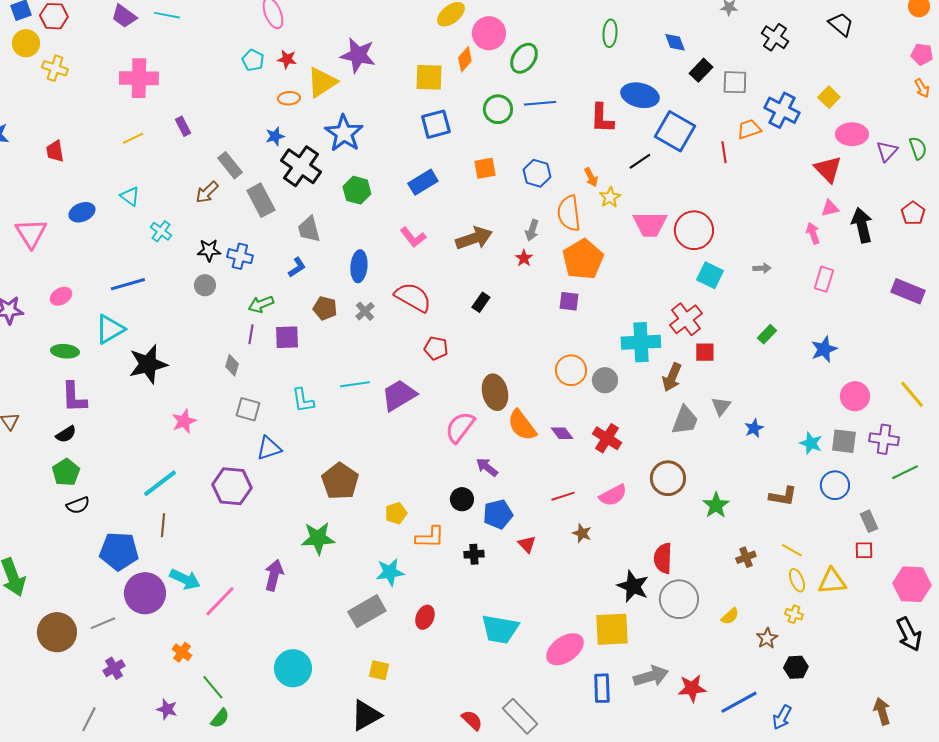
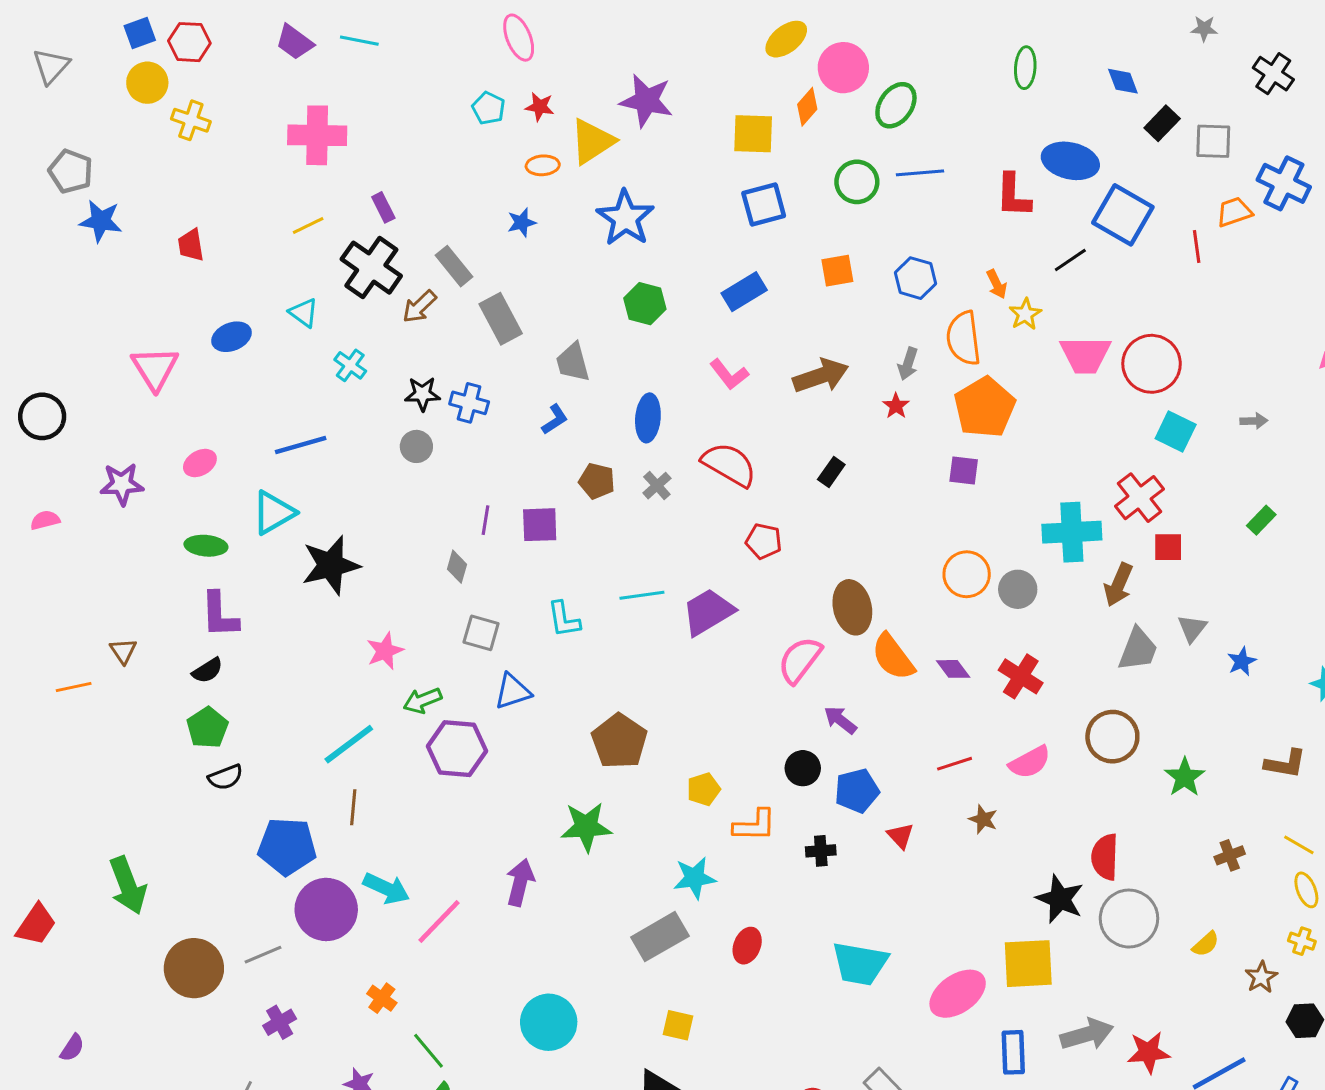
black cross: (301, 166) -> (371, 268), moved
green arrow: (261, 304) -> (422, 701), moved

